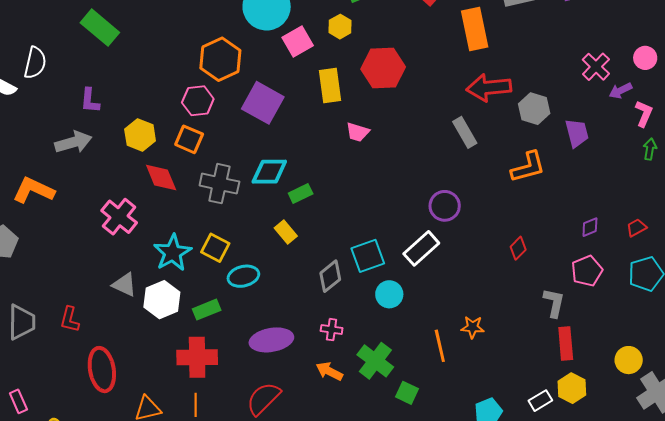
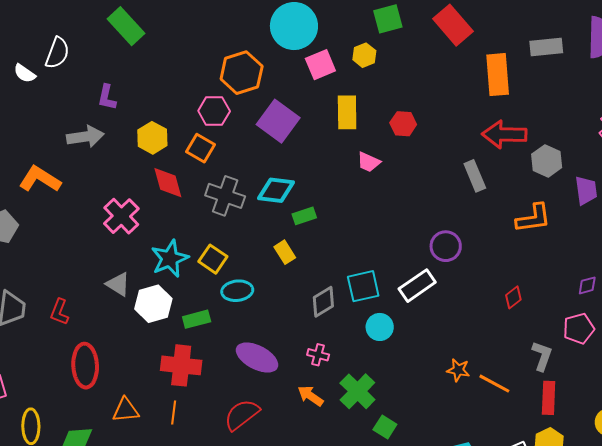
red hexagon: (383, 68) -> (403, 124), moved, size x0.6
purple ellipse: (271, 340) -> (257, 357), turned 30
orange line: (440, 346) -> (494, 384), moved, turned -56

